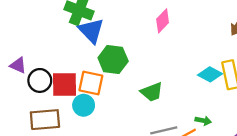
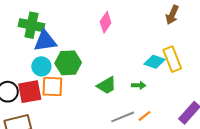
blue triangle: (91, 31) -> (45, 41), turned -45
cyan circle: (84, 105) -> (41, 66), moved
green arrow: (203, 121) -> (139, 85), moved

